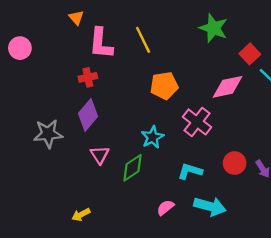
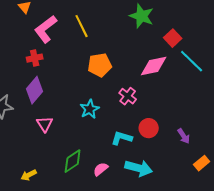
pink L-shape: (101, 43) -> (46, 29), turned 48
pink cross: (197, 122) -> (128, 96), size x0.7
red circle: (235, 163) -> (149, 128), moved
green diamond: (133, 168) -> (73, 161), moved

